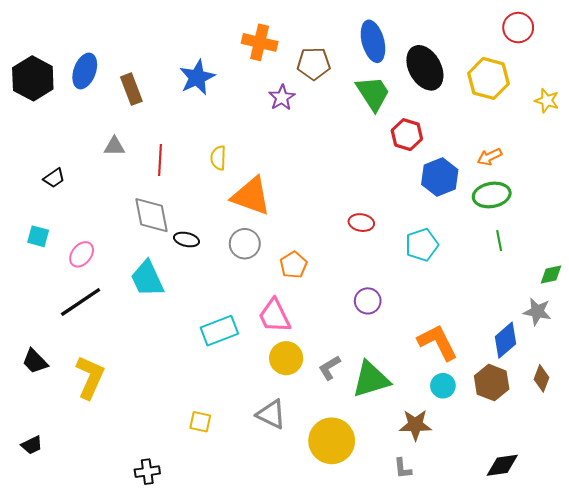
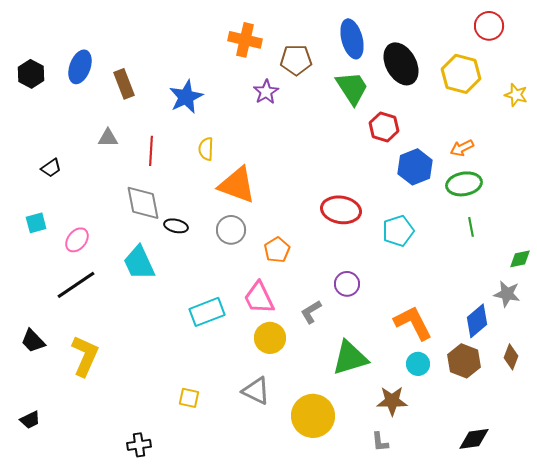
blue star: (197, 77) -> (186, 97), moved
black hexagon: (33, 78) -> (31, 74), size x0.7
red ellipse: (361, 223) -> (341, 210), size x1.6
cyan square: (38, 236) -> (36, 223), turned -30
gray L-shape: (330, 368) -> (311, 312), moved

